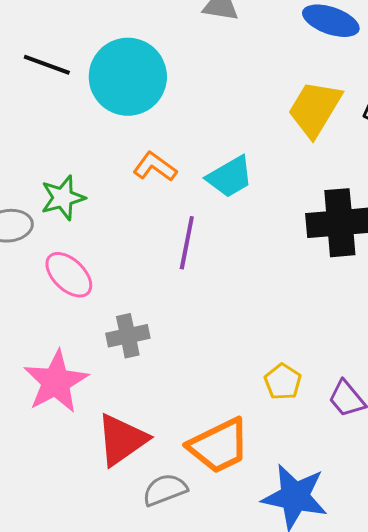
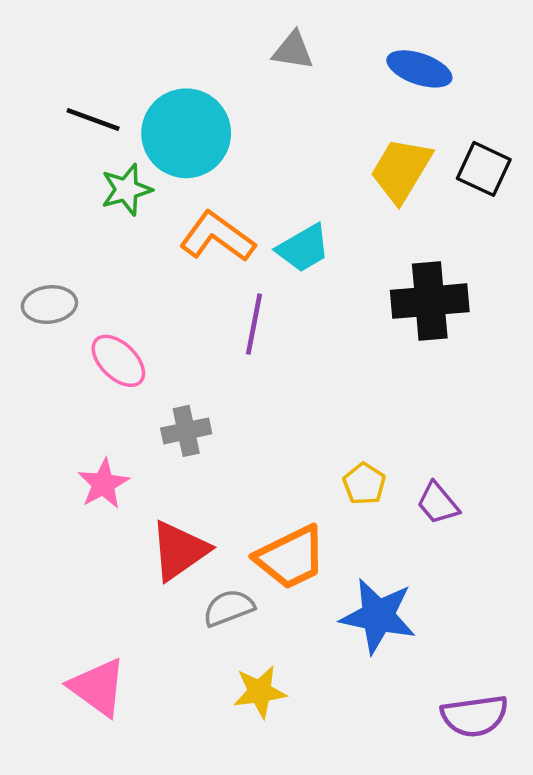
orange L-shape: (155, 167) -> (217, 237), size x1.5
green star: (63, 198) -> (126, 190), moved
pink star: (56, 382) -> (103, 484), size x0.7

